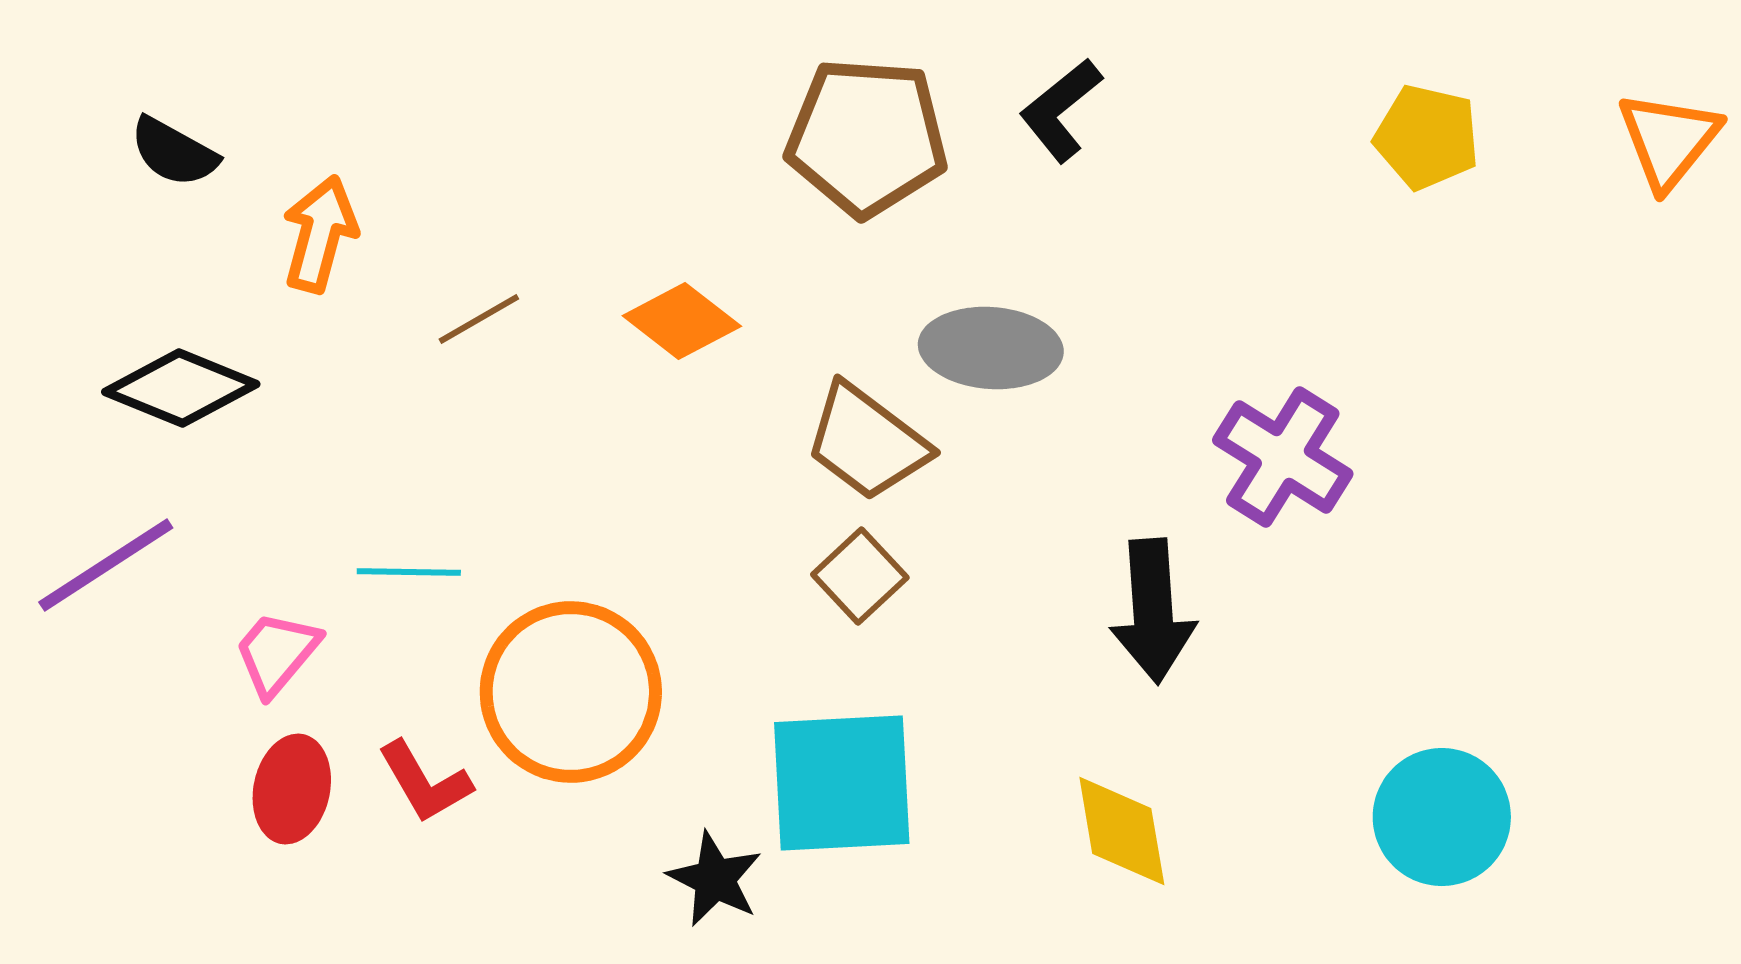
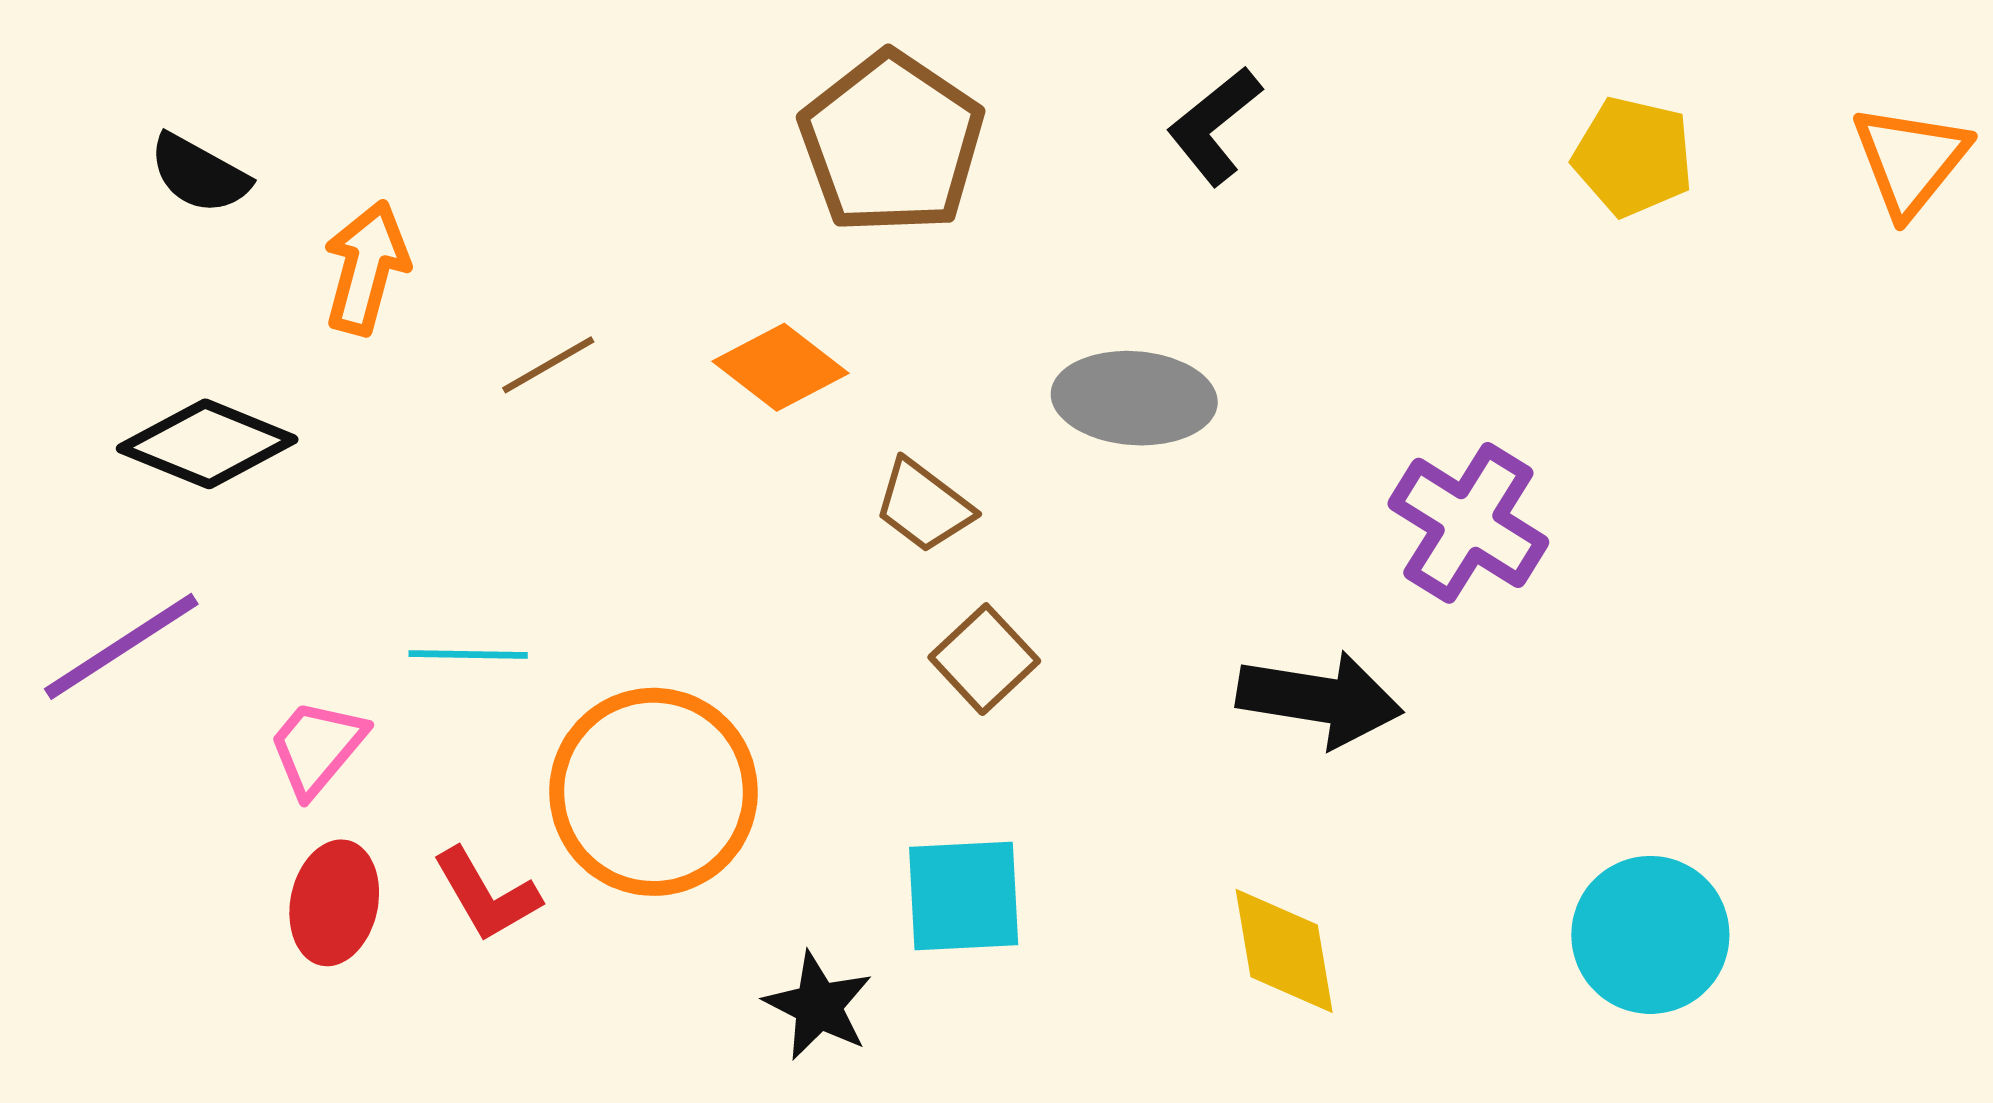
brown pentagon: (867, 137) -> (892, 143), moved, turned 30
brown trapezoid: (867, 442) -> (924, 506), moved, size x0.7
black arrow: (1153, 611) -> (1320, 699), turned -77
cyan square: (842, 783) -> (964, 896), size x0.7

